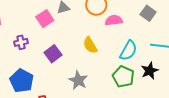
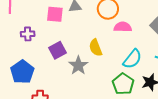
pink square: (45, 19) -> (55, 14), turned 30
gray star: (78, 80) -> (78, 65), moved

